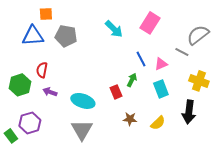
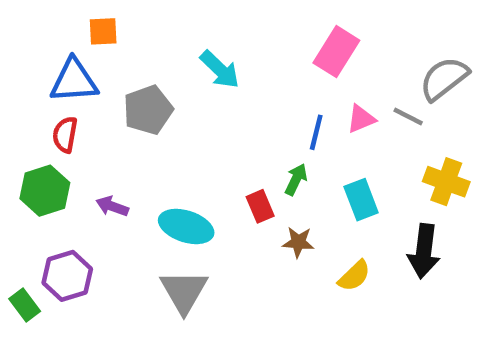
cyan arrow: (114, 29) -> (220, 70), moved
gray pentagon: (66, 36) -> (148, 110), moved, turned -30
blue line: (141, 59) -> (316, 132), turned 42
pink triangle: (161, 64) -> (361, 119), moved
red semicircle: (42, 70) -> (65, 135), moved
brown star: (130, 119) -> (298, 242), moved

